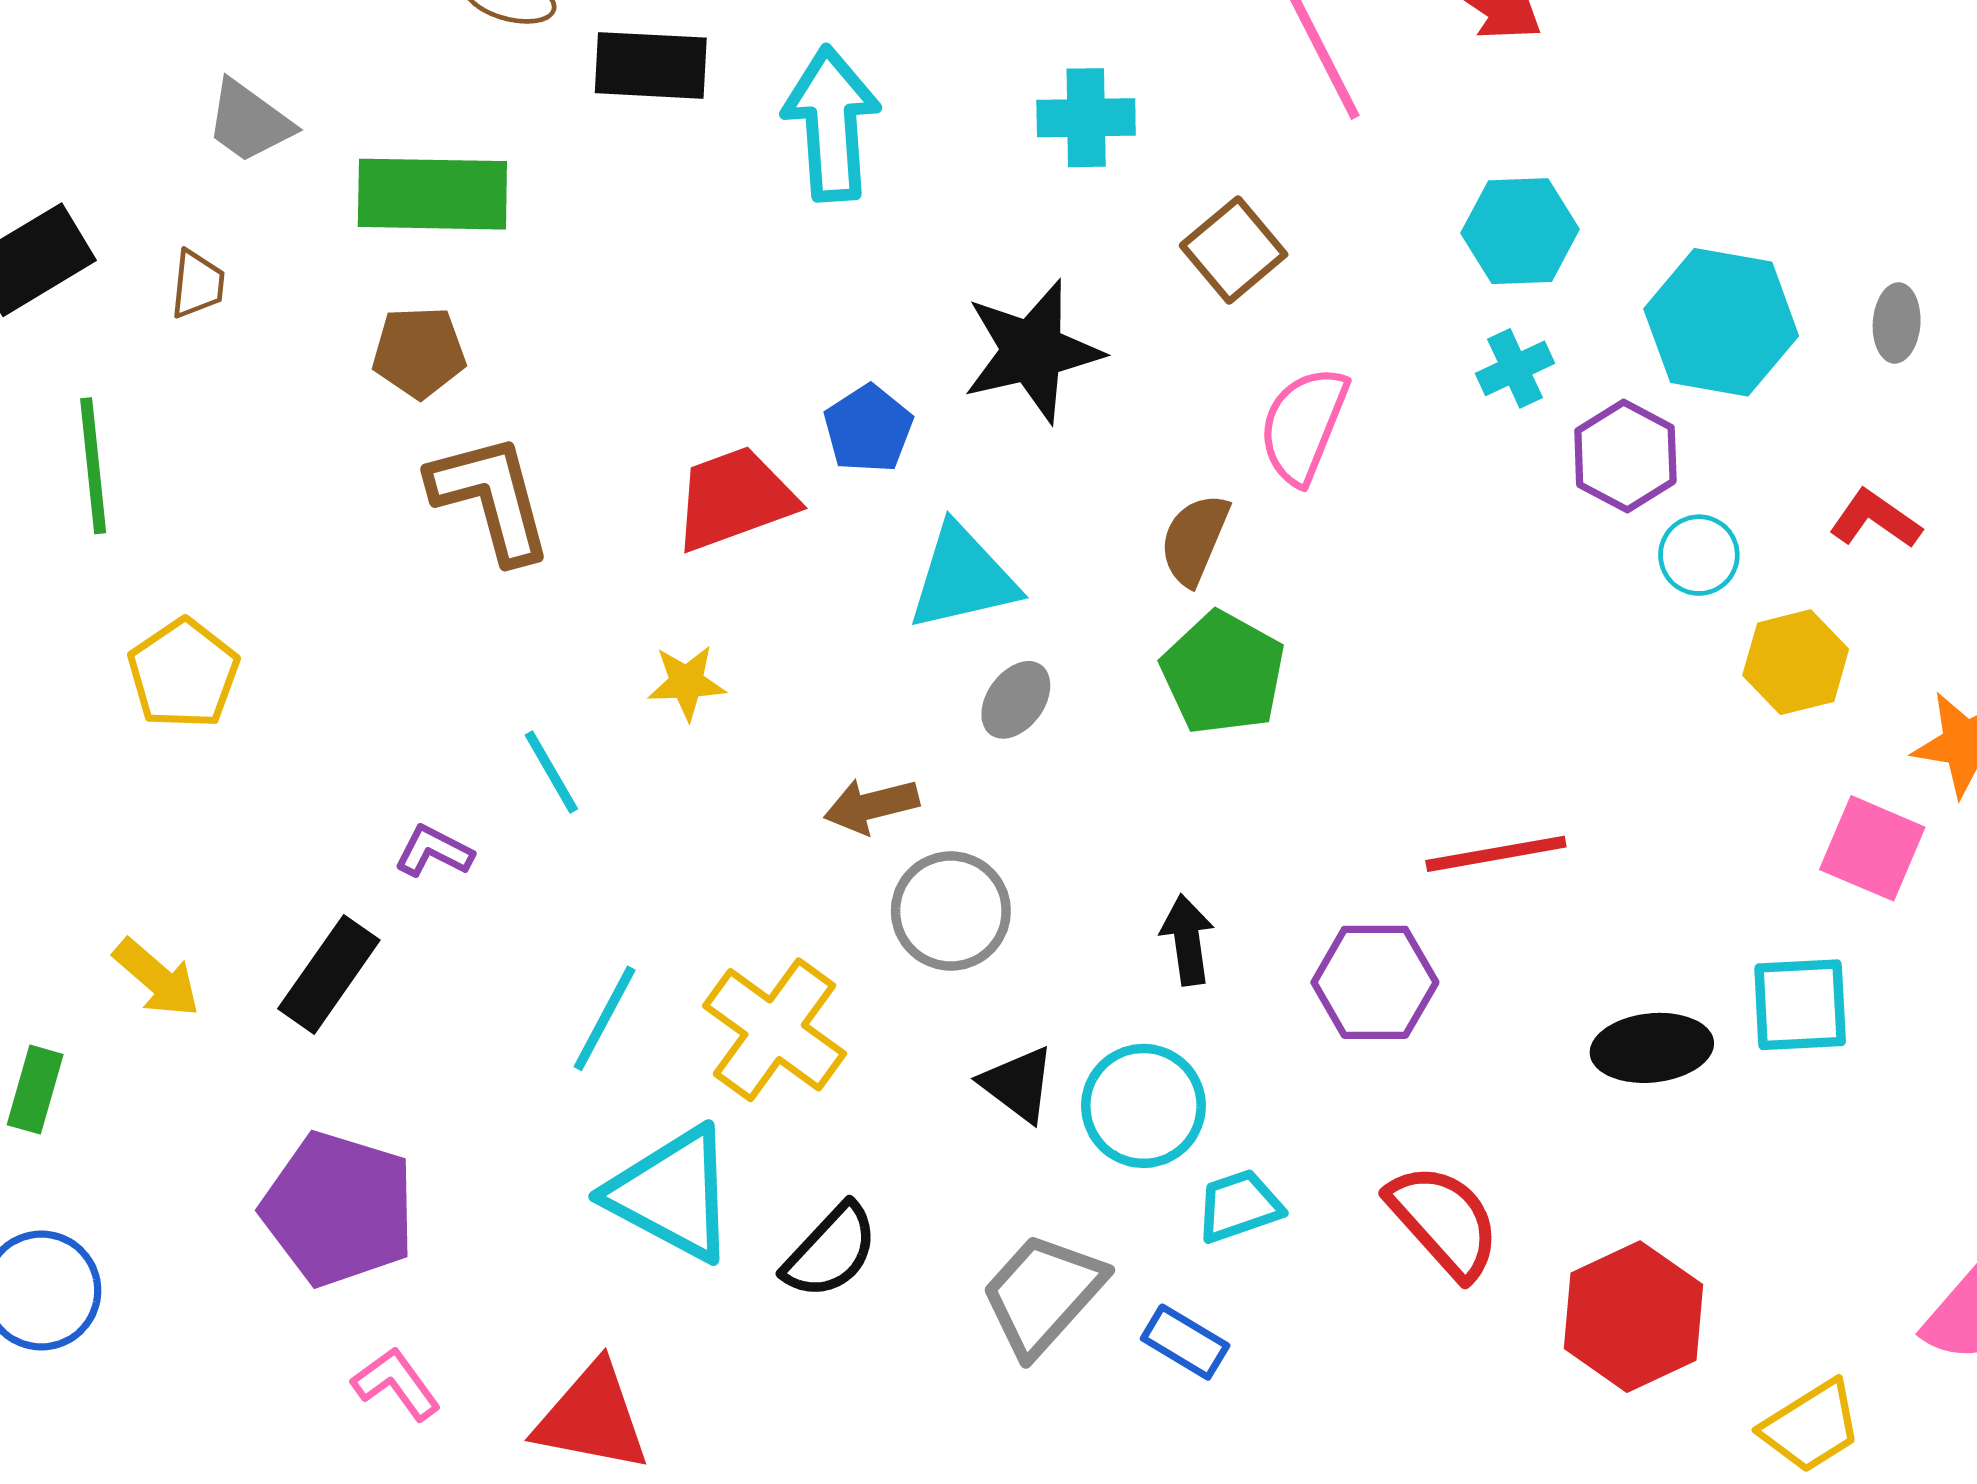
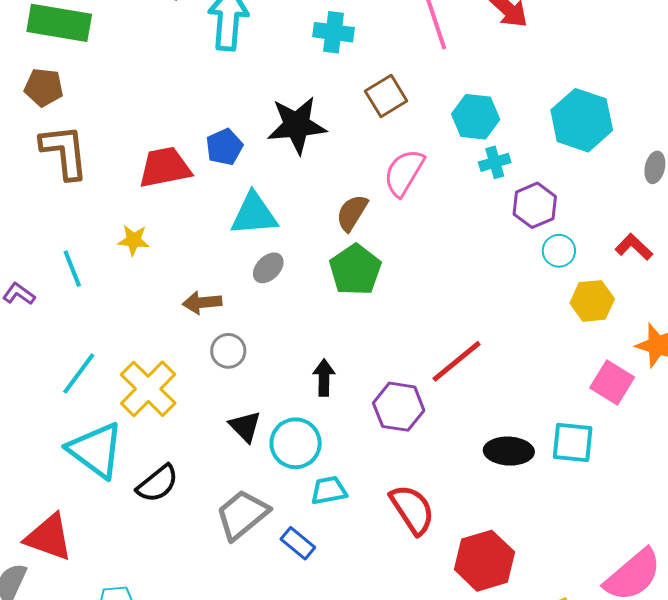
cyan hexagon: (1520, 231) -> (476, 117), moved
cyan hexagon: (1721, 322) -> (582, 120), moved
red line: (1496, 854) -> (457, 361), turned -38
gray circle: (951, 911) -> (228, 351), size x0.7

